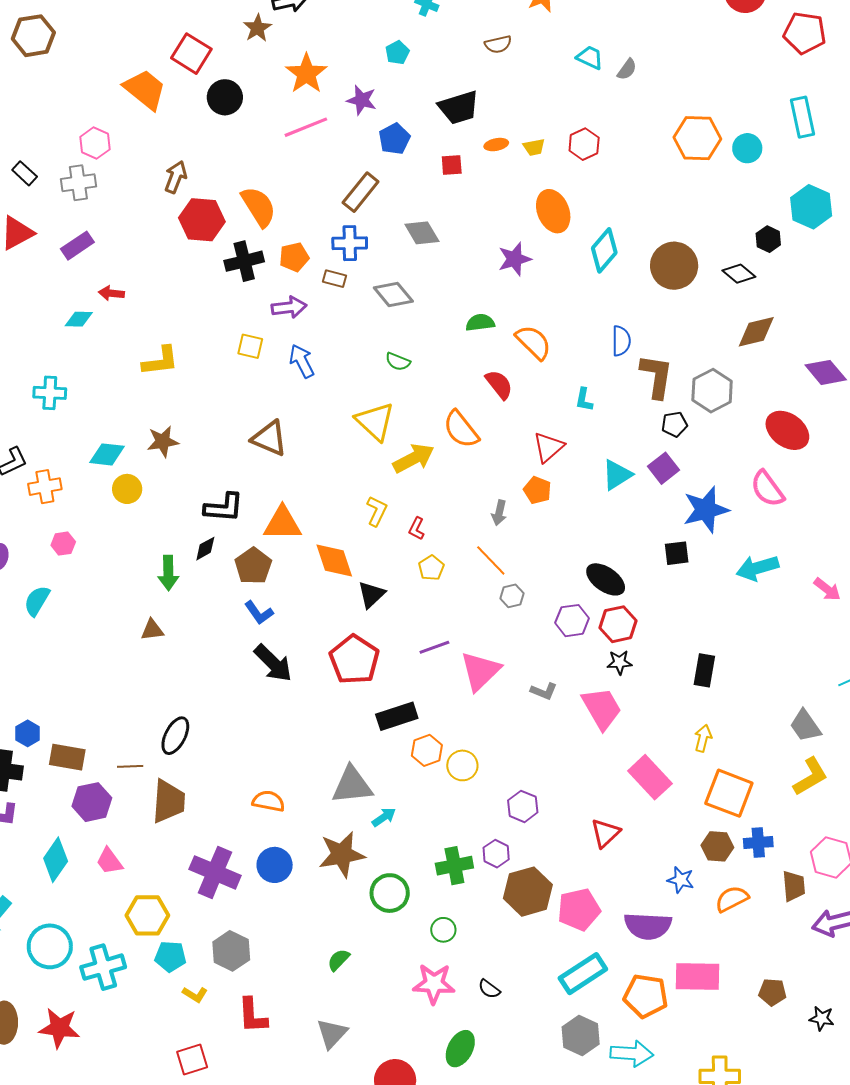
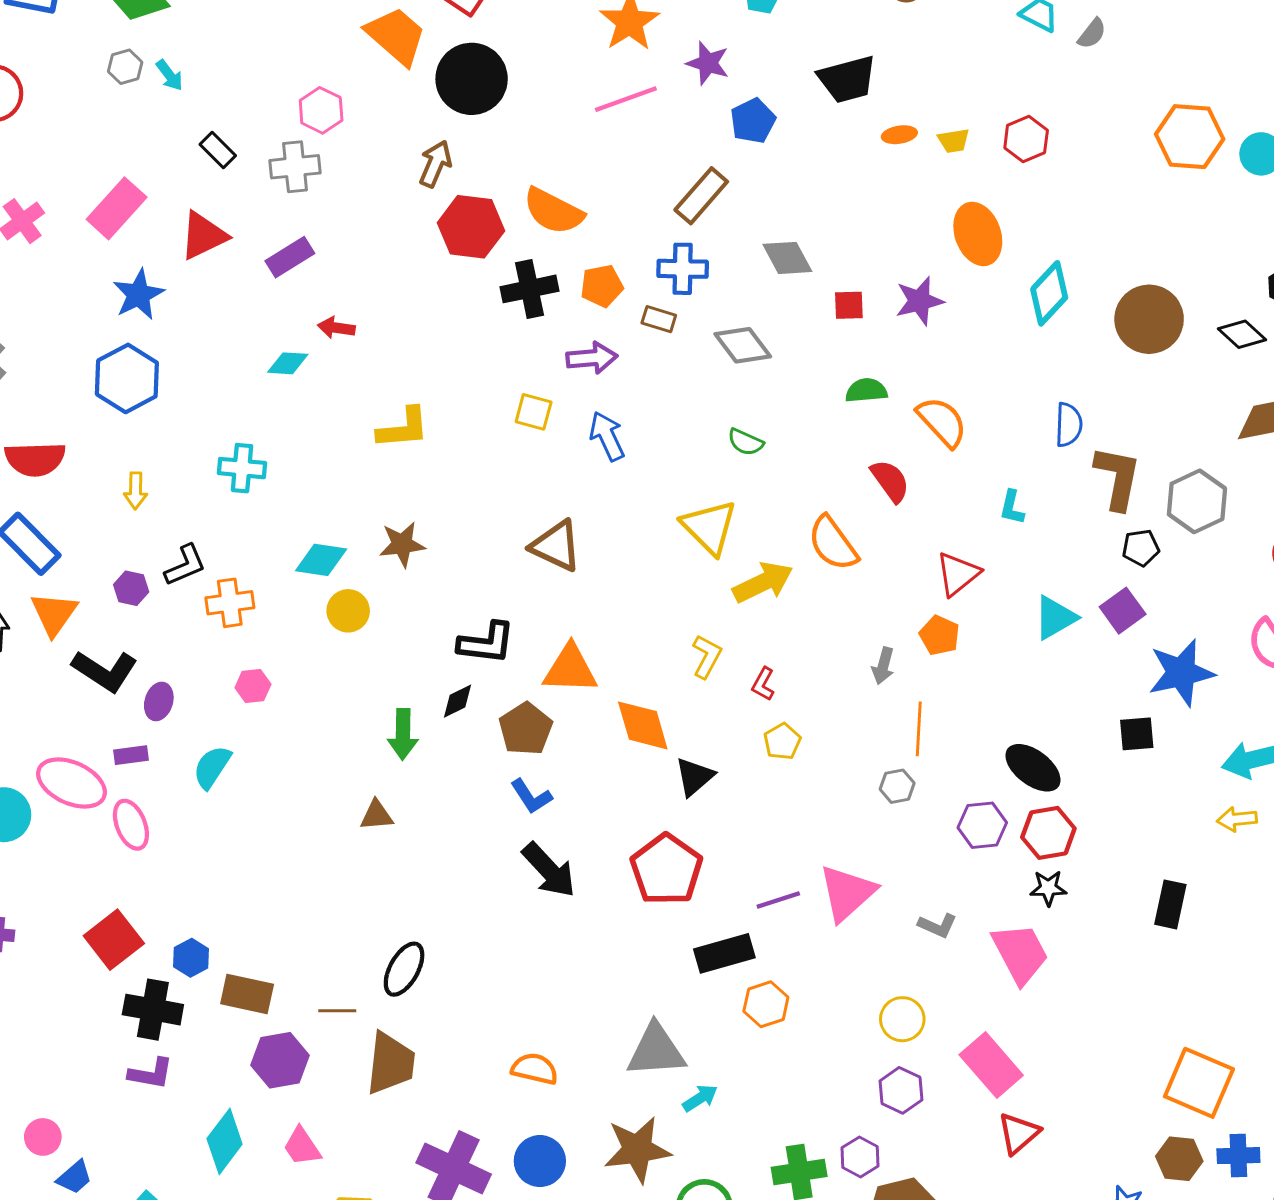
black circle: (225, 97) -> (472, 79), moved, size x1.4
red square: (452, 165) -> (849, 305), moved
orange semicircle: (259, 207) -> (553, 211), turned 147
orange line: (491, 560) -> (919, 729), moved, turned 45
purple line: (434, 647) -> (778, 900), moved
yellow arrow: (703, 738) -> (1237, 819), moved, turned -112
yellow circle: (462, 765) -> (902, 1019), moved
pink rectangle: (650, 777) -> (991, 1065), moved

